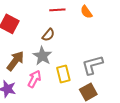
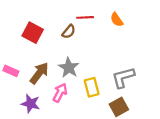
brown semicircle: (48, 35) -> (69, 32), moved

